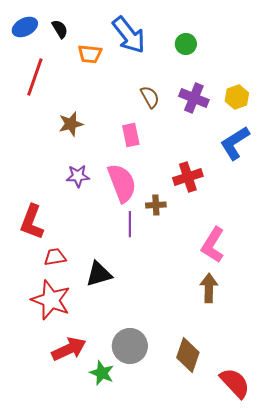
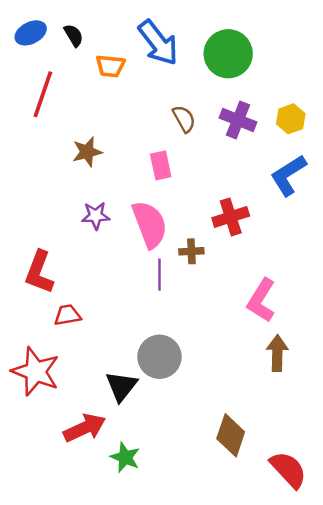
green circle: (186, 44) -> (228, 54), size x1.8
black triangle: (99, 274) -> (121, 386), moved, turned -36
brown arrow: (209, 288) -> (277, 353), moved
red star: (51, 300) -> (36, 371), moved
gray circle: (130, 346) -> (159, 357), moved

